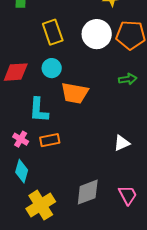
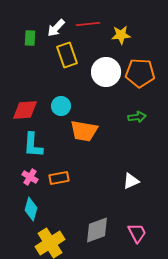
yellow rectangle: (53, 32) -> (67, 55), moved
cyan L-shape: (39, 110) -> (33, 145), moved

